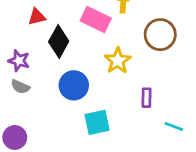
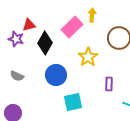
pink rectangle: (96, 20) -> (72, 27), turned -70
purple star: (19, 61) -> (16, 39), moved

